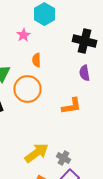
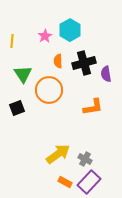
cyan hexagon: (44, 14) -> (70, 30), moved
black cross: (84, 41) -> (84, 63), moved, turned -30

